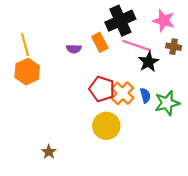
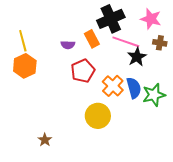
red pentagon: (102, 89) -> (83, 71), moved, turned 30
blue semicircle: (145, 95) -> (134, 88), size x1.5

